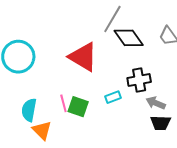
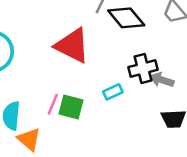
pink line: (63, 103) -> (53, 104), turned 42
gray arrow: (156, 103) -> (162, 80), moved

